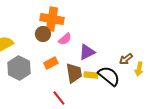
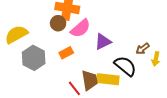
pink semicircle: (65, 39) -> (80, 28), size x1.5
brown trapezoid: (74, 73) -> (90, 80), moved
yellow rectangle: (91, 75) -> (108, 79), moved, size x1.5

